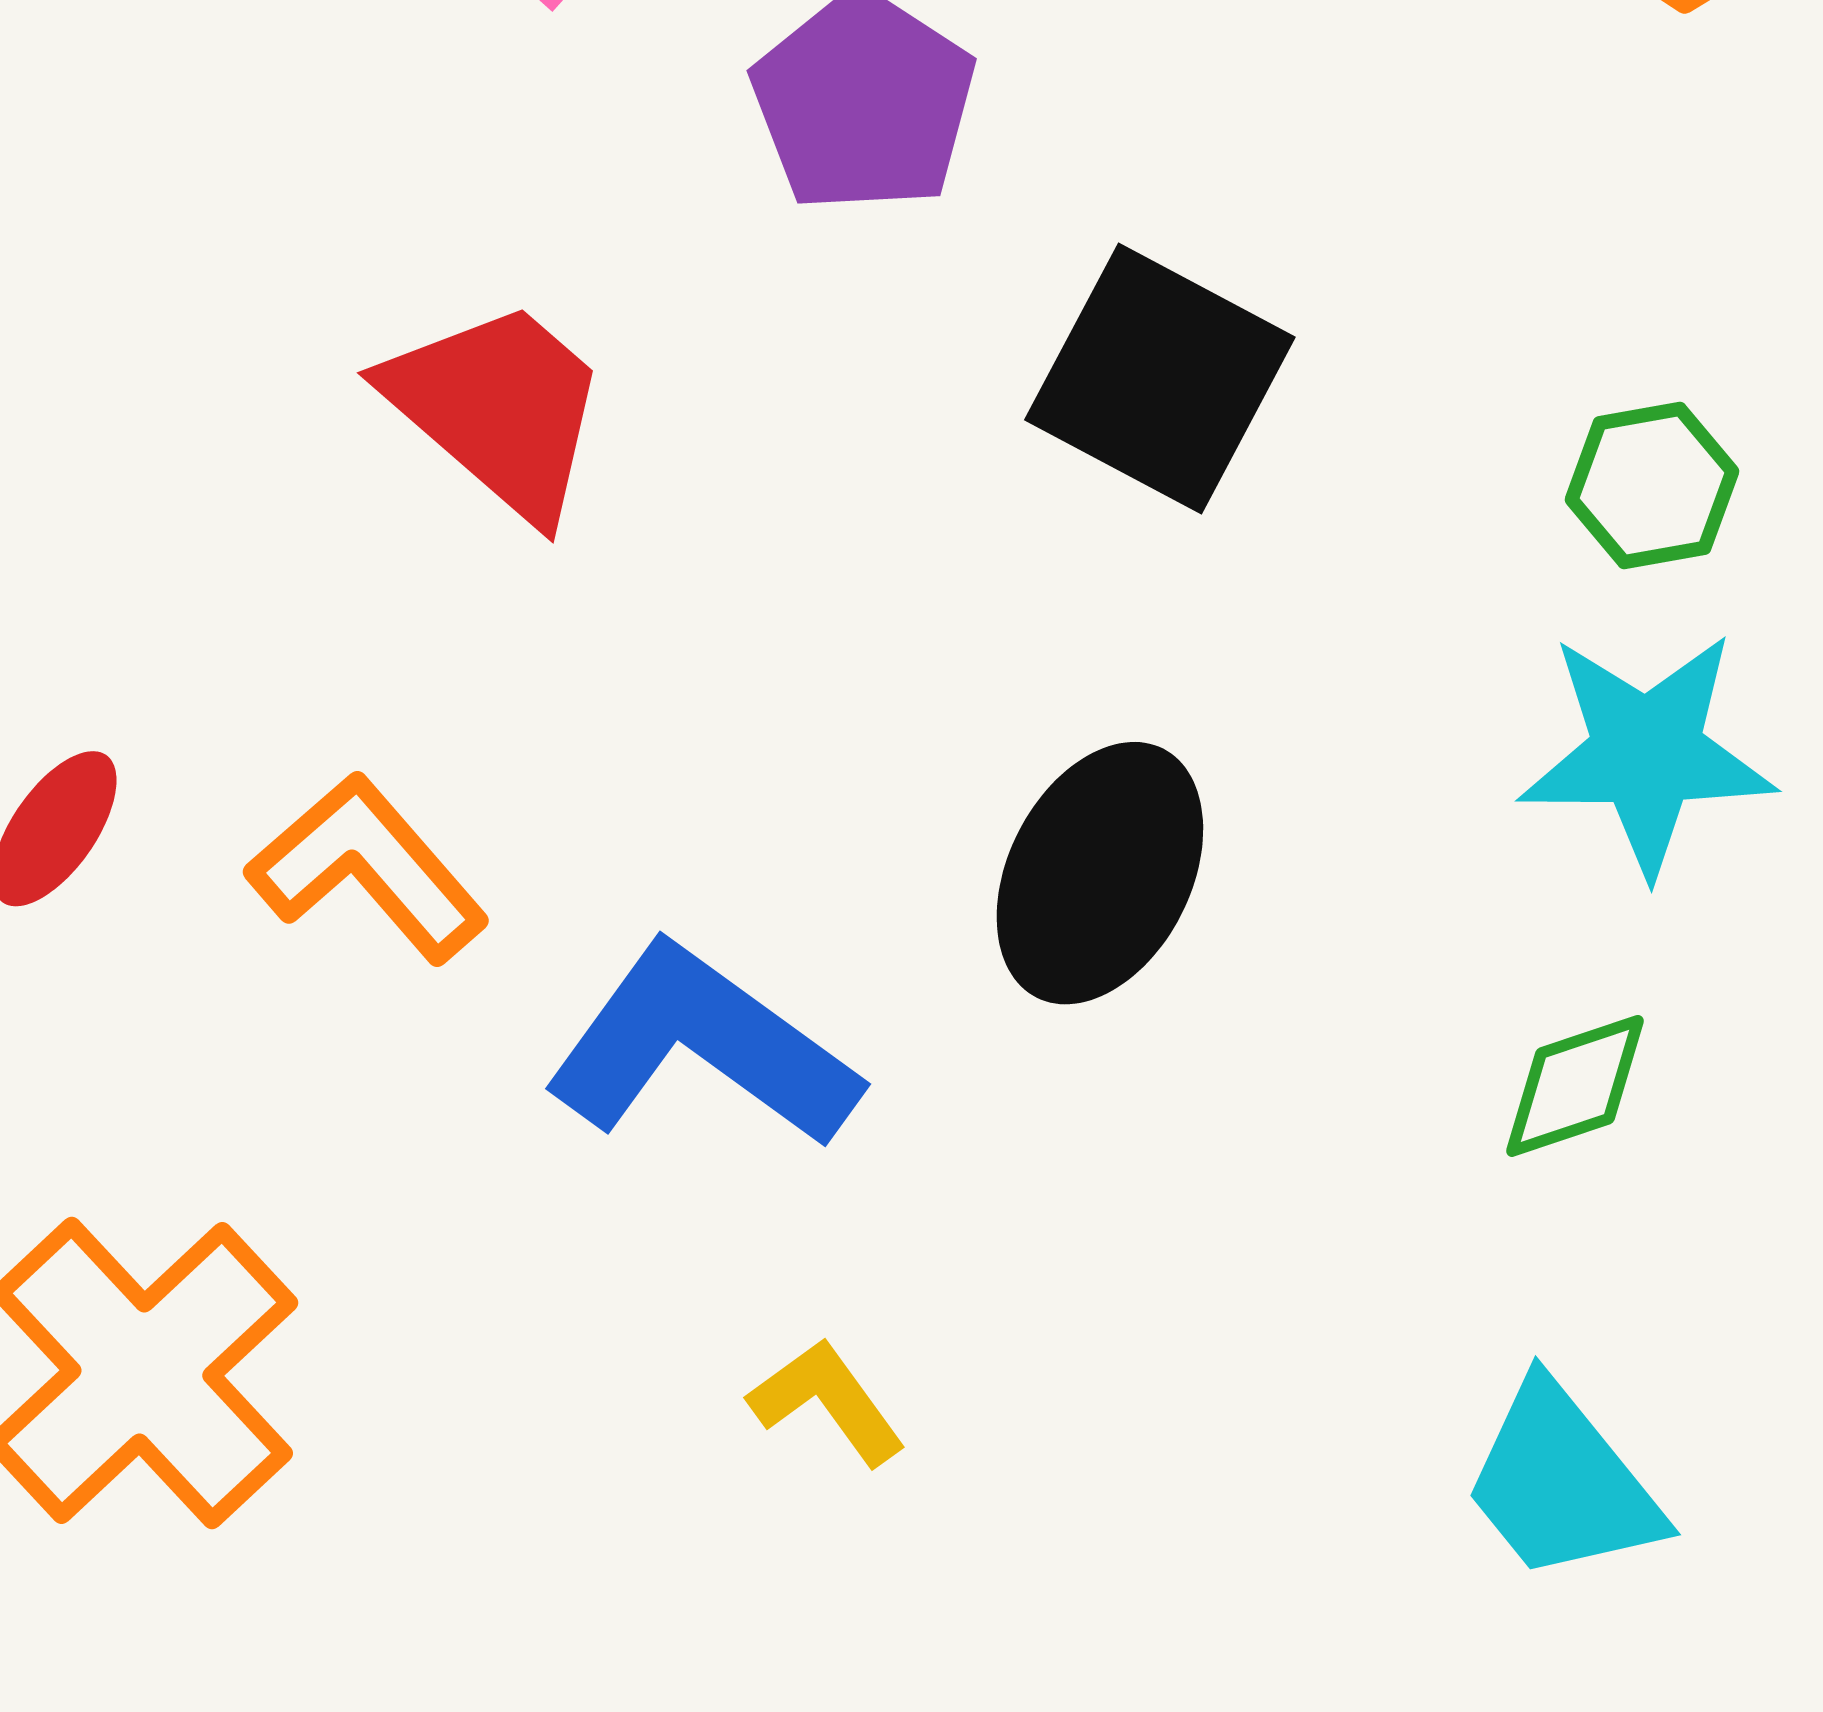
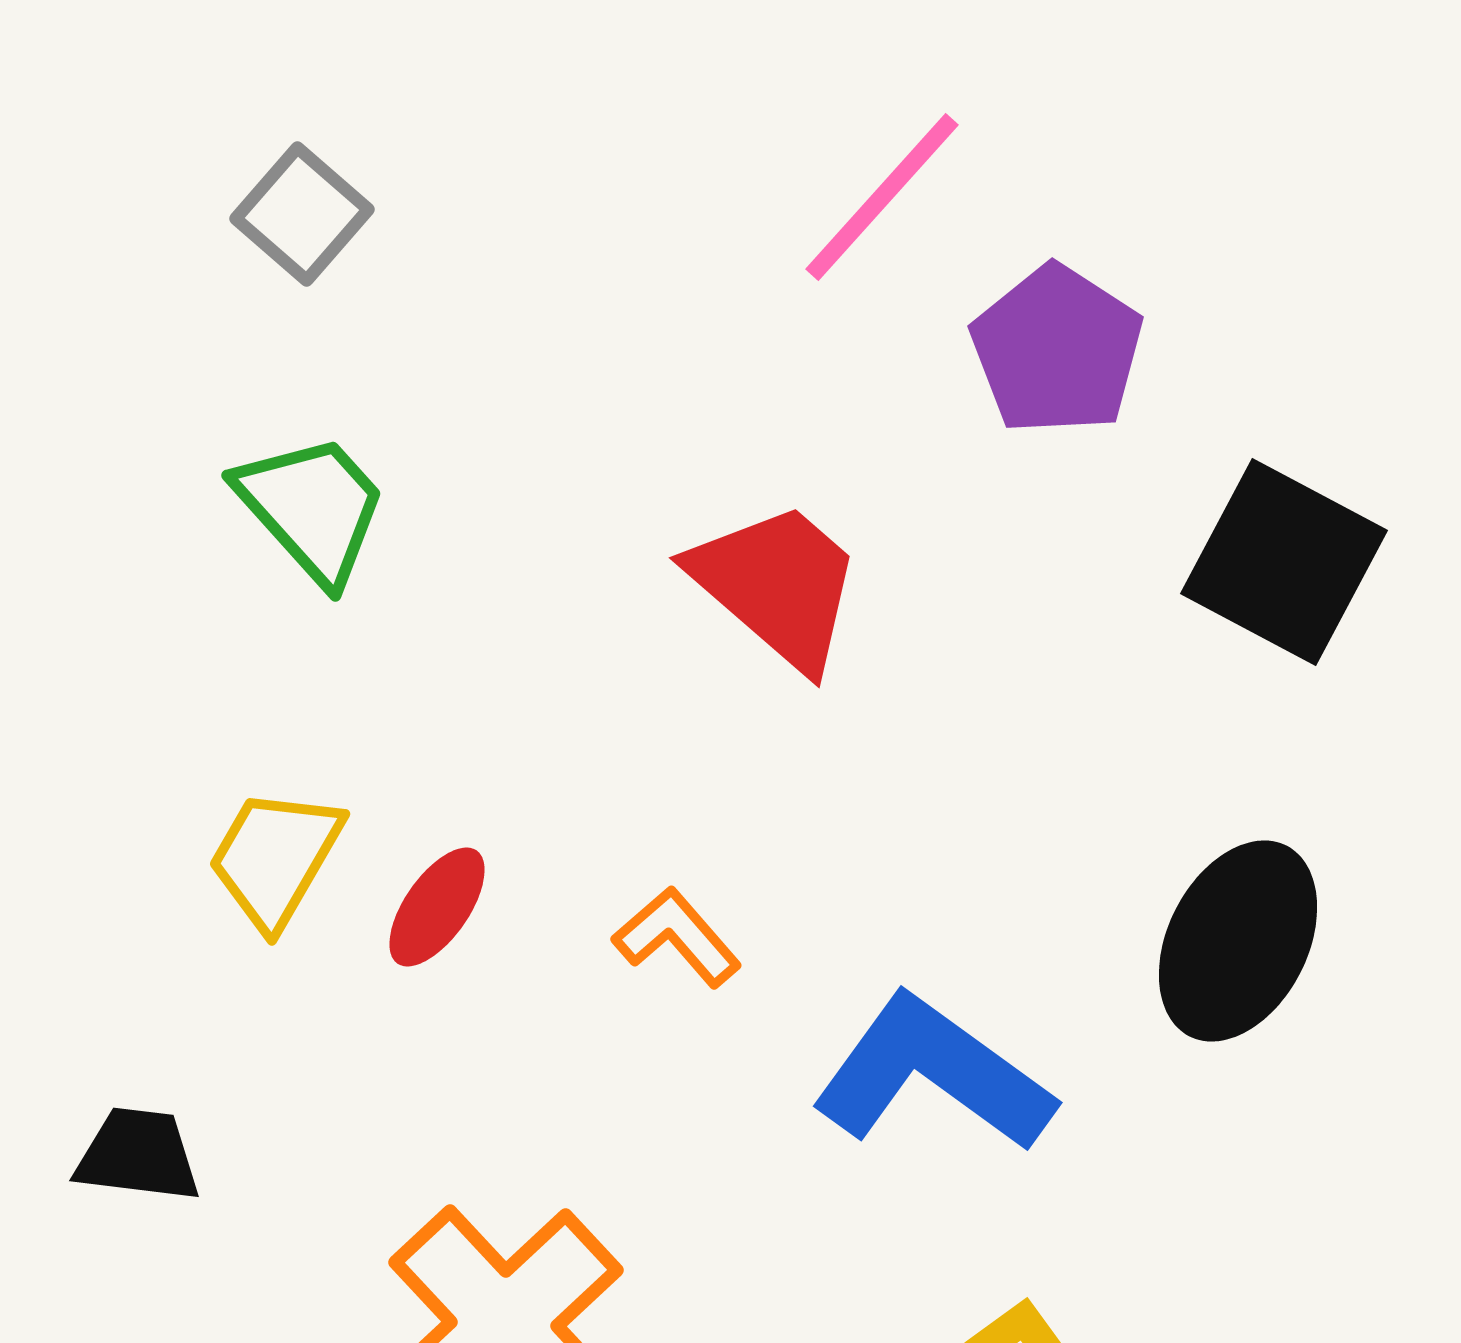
orange L-shape: (368, 868) -> (677, 937), size x0.7

